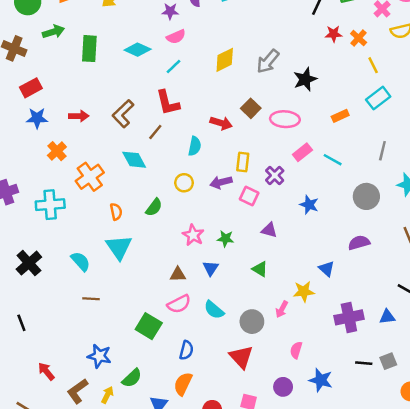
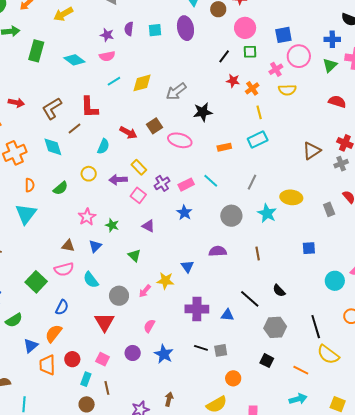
cyan line: (173, 66) -> (114, 81), moved
pink rectangle: (302, 152) -> (186, 185), moved
yellow rectangle: (243, 162) -> (139, 167), turned -63

